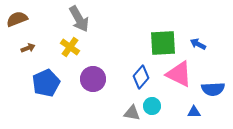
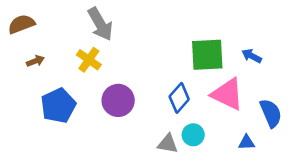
blue semicircle: (213, 89) -> (271, 113), turned -110

